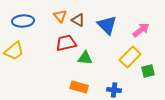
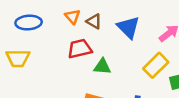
yellow trapezoid: (14, 51) -> (18, 58), turned 40

